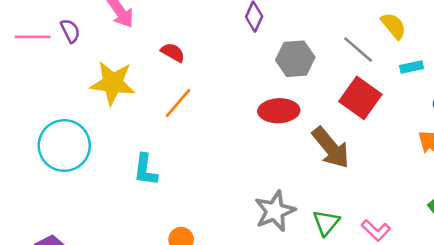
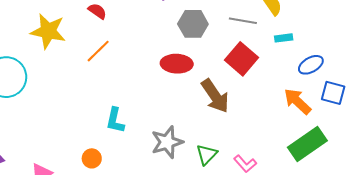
gray line: (358, 50) -> (243, 21), turned -36
cyan L-shape: (145, 170) -> (115, 120), moved

